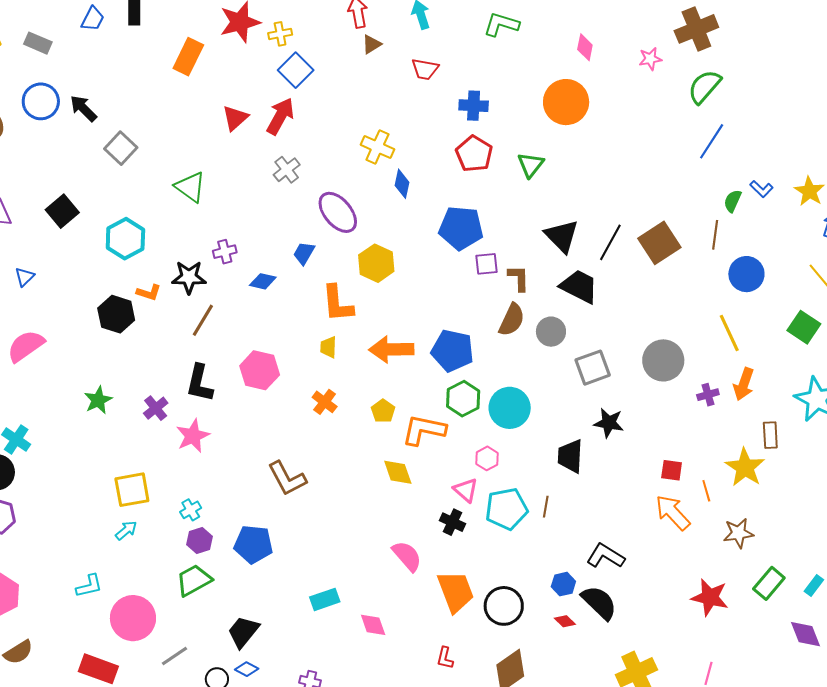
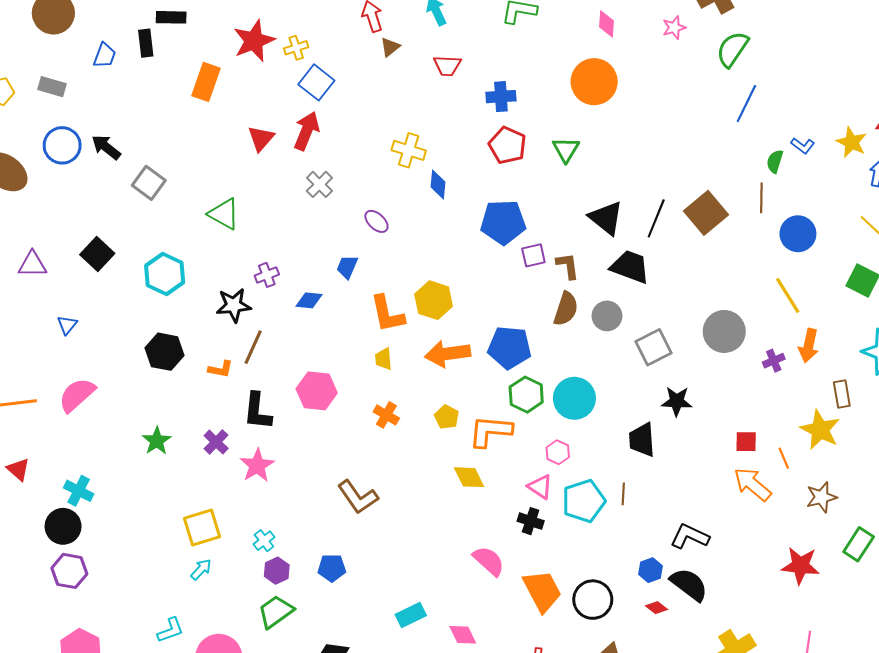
purple ellipse: (338, 212) -> (376, 221), size x0.6
yellow hexagon: (376, 263) -> (434, 300), moved
orange L-shape: (149, 292) -> (221, 369), moved
blue pentagon: (253, 544) -> (332, 568), size x0.7

